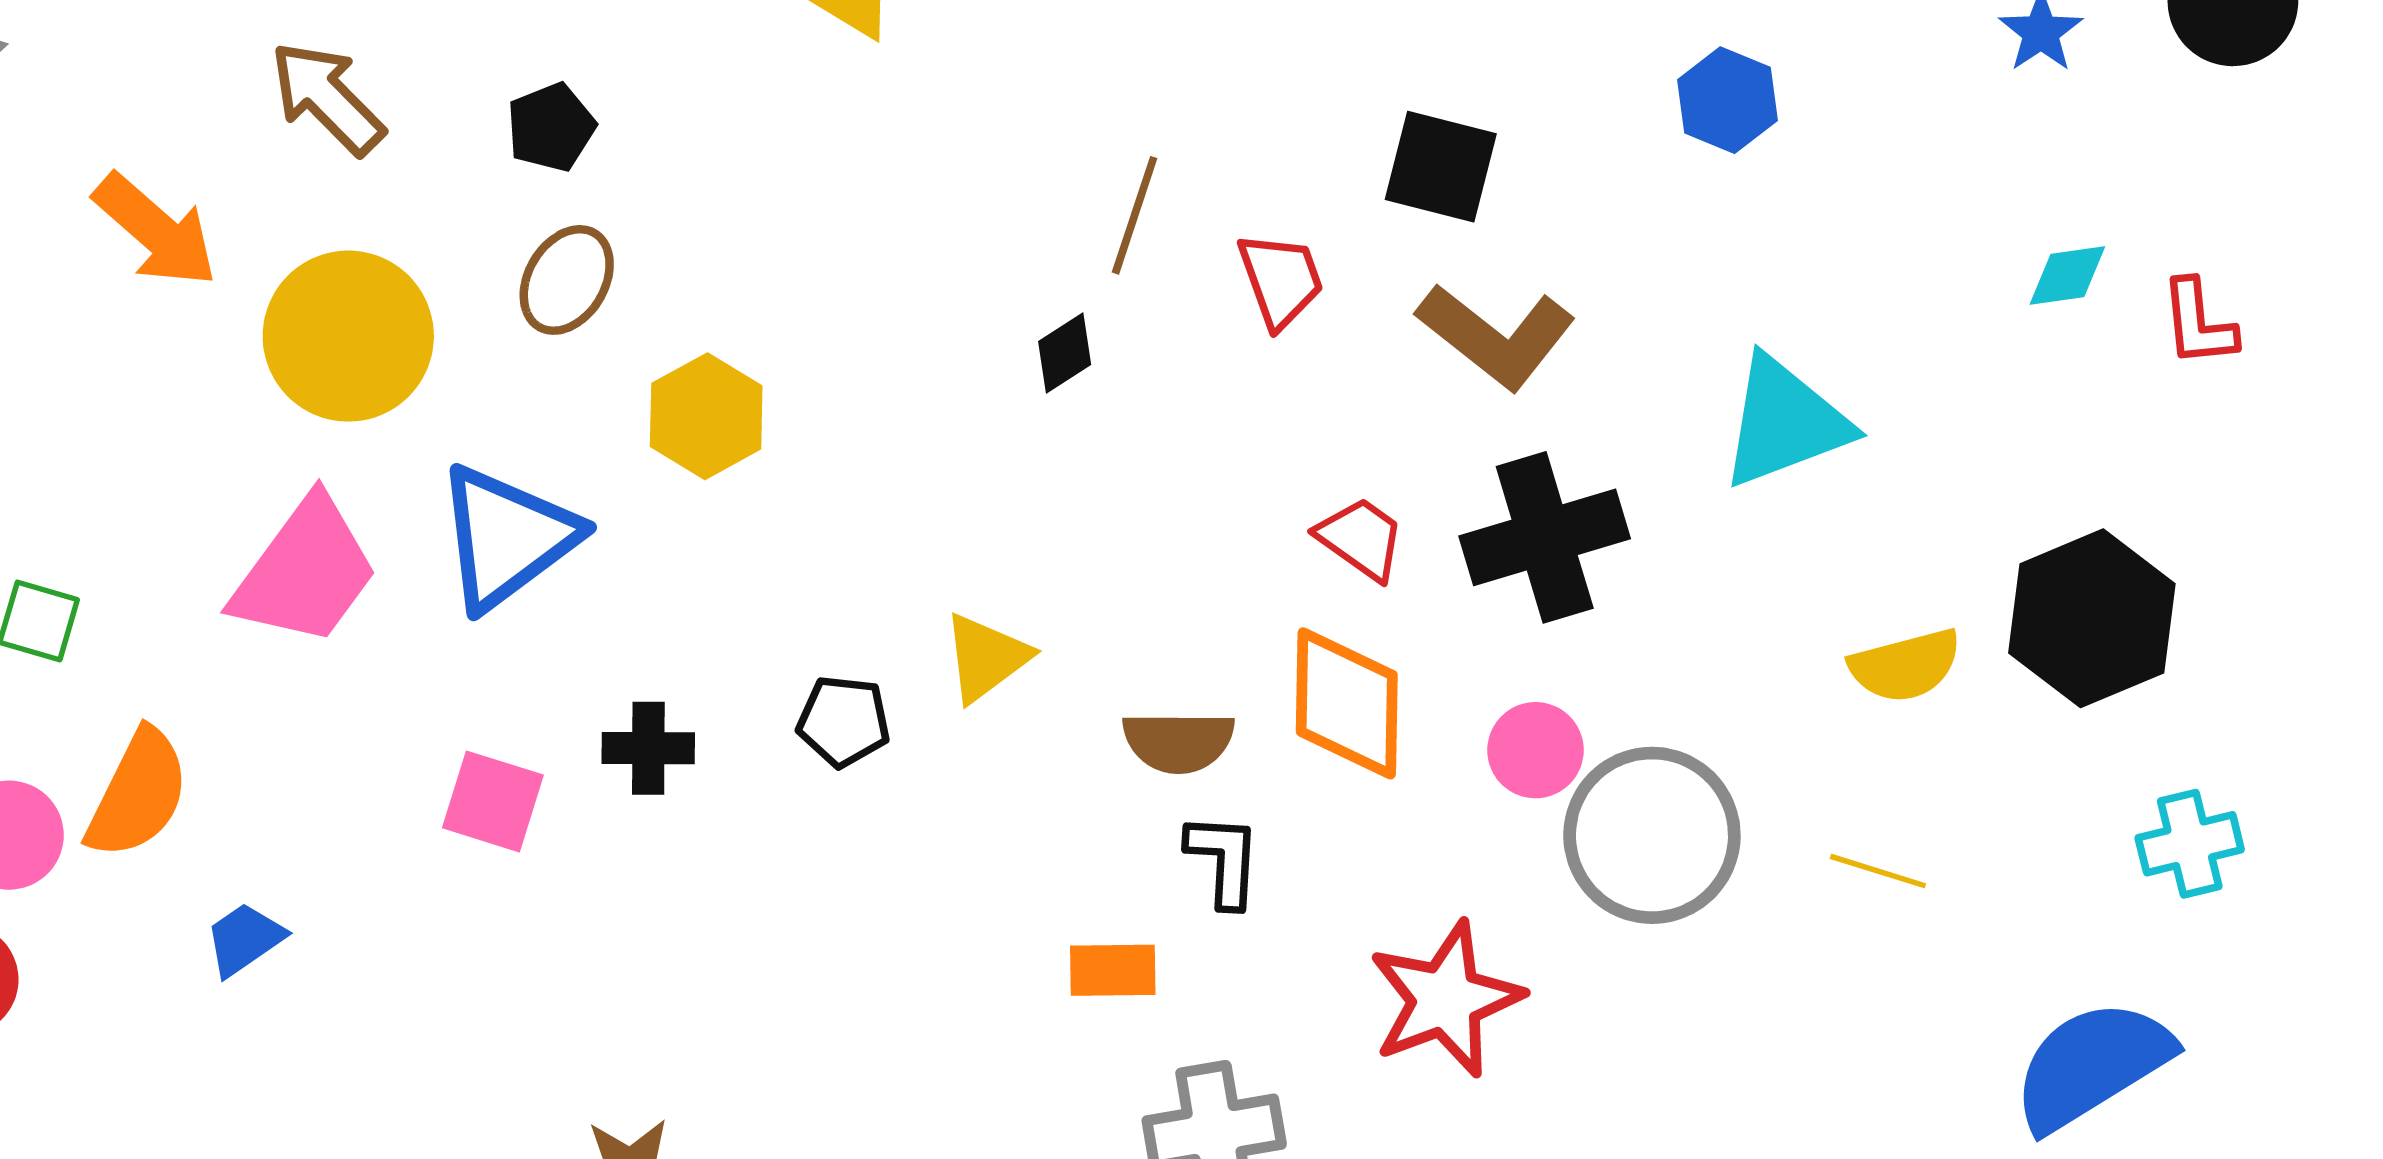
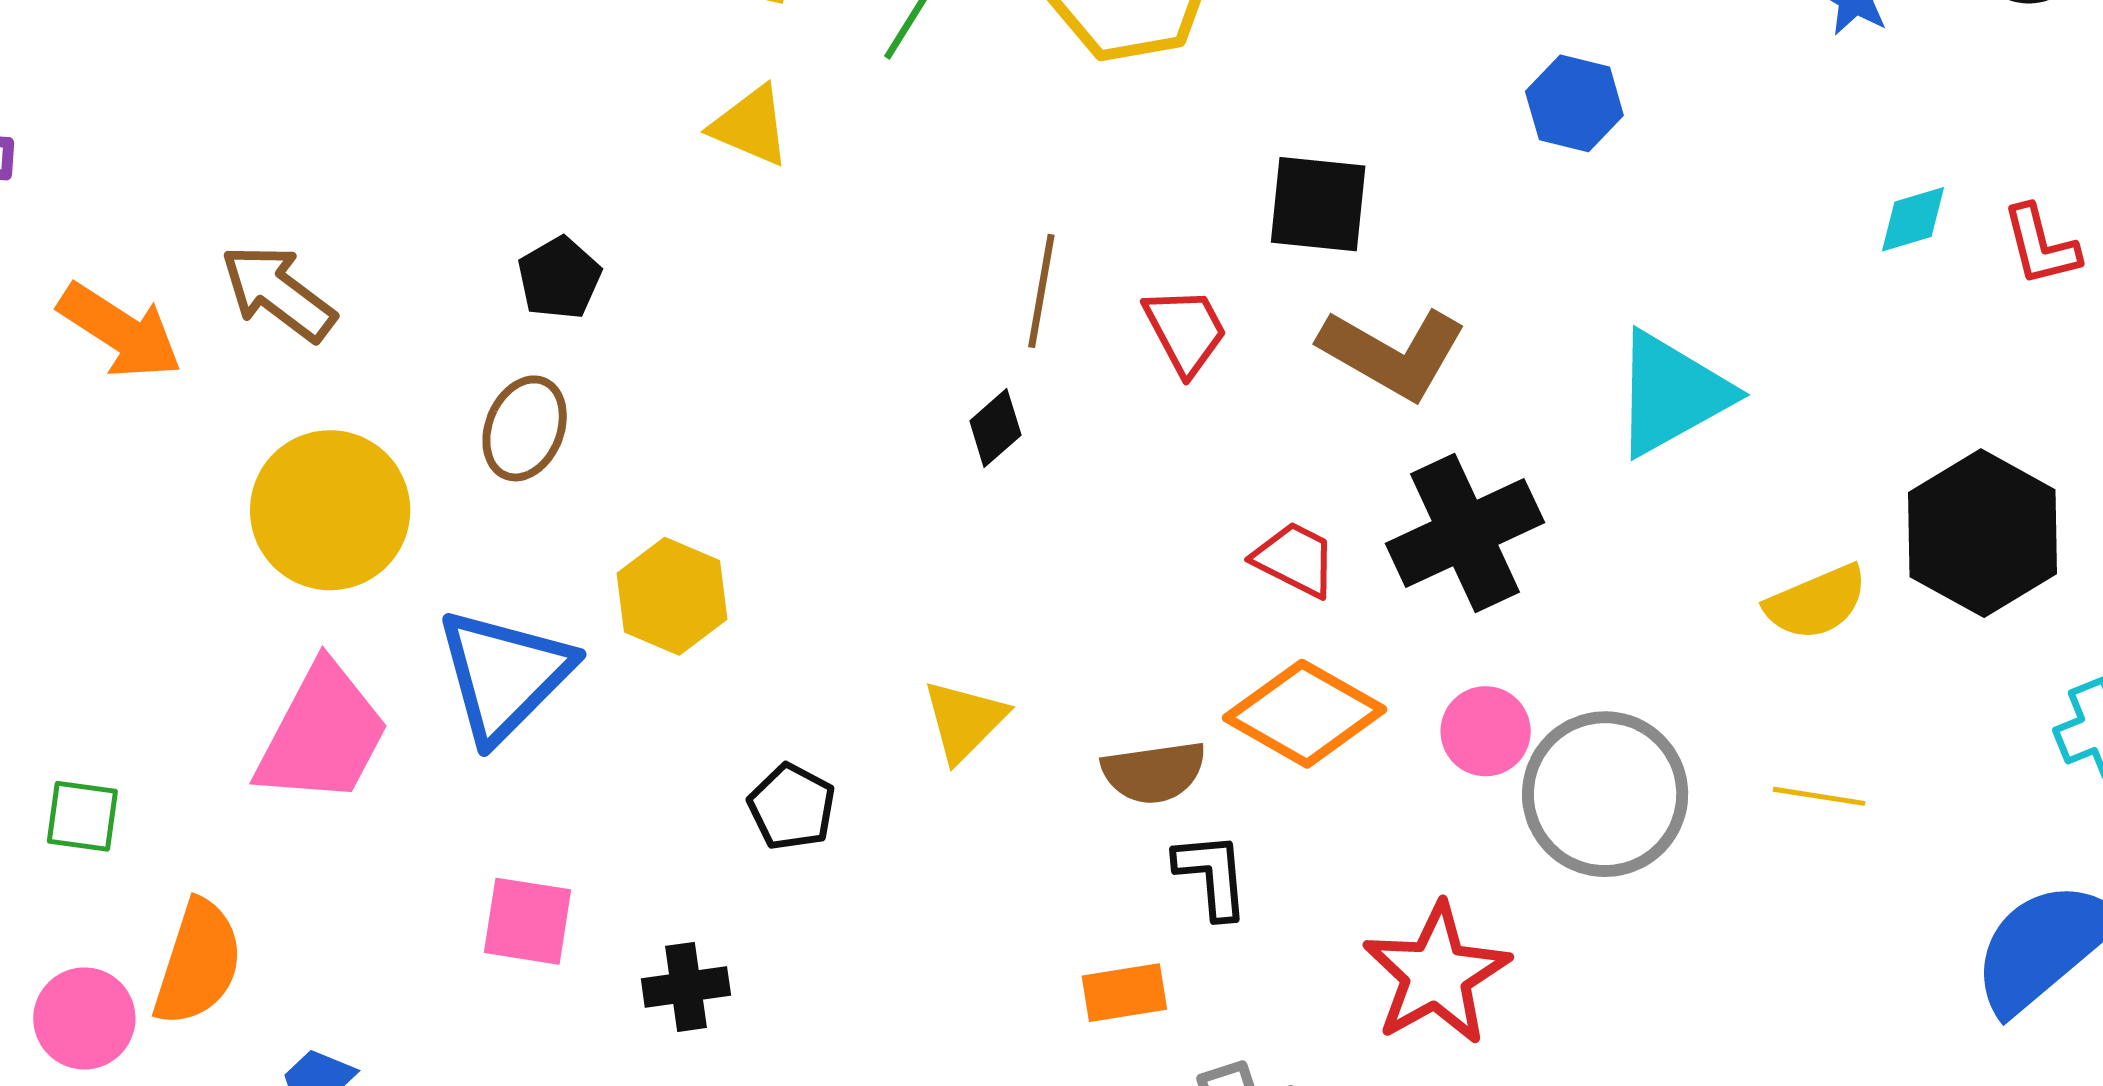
black pentagon: (551, 127) -> (559, 278), moved
orange arrow: (156, 230) -> (120, 331), moved
yellow hexagon: (706, 416) -> (672, 596), moved
orange diamond: (1347, 703) -> (1305, 714), turned -53
black pentagon: (844, 721) -> (792, 807), moved, turned 30
black cross: (648, 748) -> (686, 987), moved

